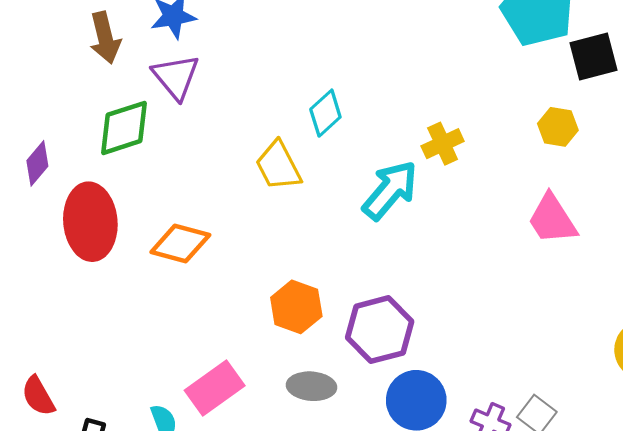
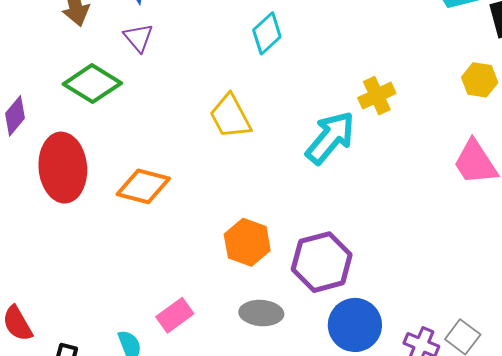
purple triangle: (176, 77) -> (138, 38), size x0.7
cyan diamond: (325, 113) -> (267, 33), moved
green diamond: (124, 128) -> (92, 84), turned 50
pink rectangle: (215, 388) -> (175, 315), size x0.7

